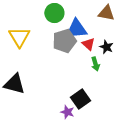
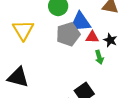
red triangle: (88, 44) -> (92, 37), turned -40

